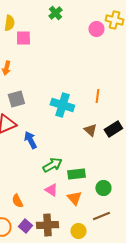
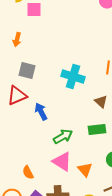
gray square: (16, 99) -> (27, 70), turned 30
green rectangle: (76, 174) -> (97, 130), moved
pink triangle: (51, 190) -> (62, 162), size x1.5

